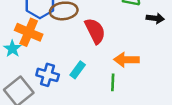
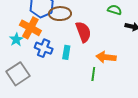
cyan rectangle: (78, 70) -> (66, 52), moved, turned -32
blue cross: (48, 75) -> (44, 48), moved

